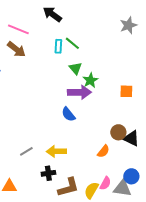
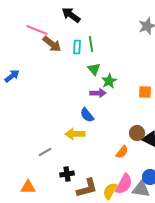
green line: (72, 43) -> (91, 44), turned 42
brown arrow: (16, 49) -> (52, 44), moved
purple arrow: (79, 92) -> (98, 93), size x0.7
yellow arrow: (56, 151) -> (75, 134), moved
pink semicircle: (105, 183) -> (124, 184), size x1.5

